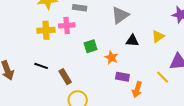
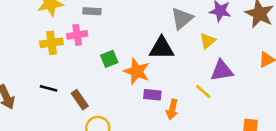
gray triangle: (120, 15) -> (182, 18), moved
yellow triangle: (158, 36) -> (208, 41), moved
black triangle: (132, 41) -> (162, 48), size x1.5
orange star: (111, 57) -> (137, 71), size x1.5

